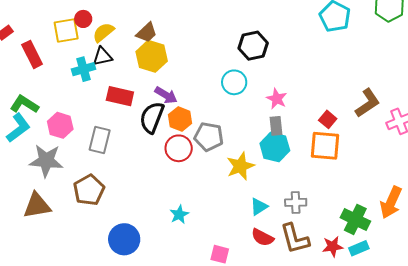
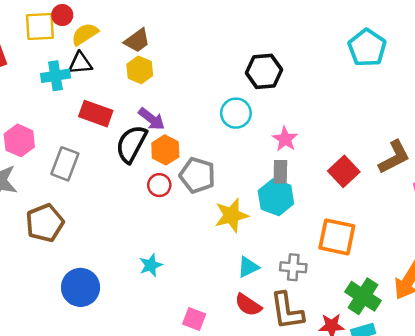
yellow hexagon: (152, 56) -> (140, 70), size x0.7
red square: (328, 119) -> (344, 171), size x1.4
orange square: (325, 146) -> (337, 237), moved
red circle: (179, 148) -> (159, 185), size x0.7

